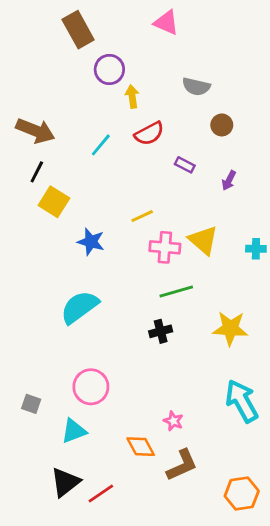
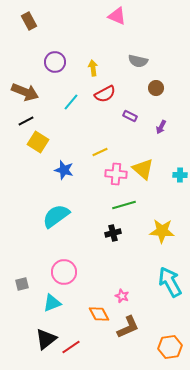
brown rectangle: (78, 30) -> (29, 21), moved, size x0.7
purple circle: (109, 69) -> (55, 62), moved
black line: (37, 172) -> (26, 121), turned 35
gray square: (31, 404) -> (22, 284), turned -32

